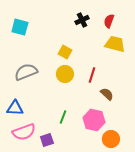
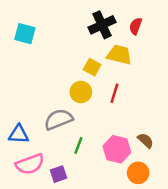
black cross: (82, 20) -> (102, 25), size x1.5
yellow trapezoid: (115, 44) -> (119, 55), moved
yellow square: (65, 52) -> (92, 67), moved
gray semicircle: (26, 72) -> (58, 119), moved
brown semicircle: (107, 94) -> (146, 141), moved

